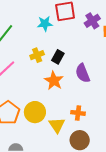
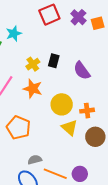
cyan star: (45, 24) -> (14, 34), moved
orange star: (54, 81) -> (33, 89), moved
yellow circle: (35, 112) -> (62, 104), moved

